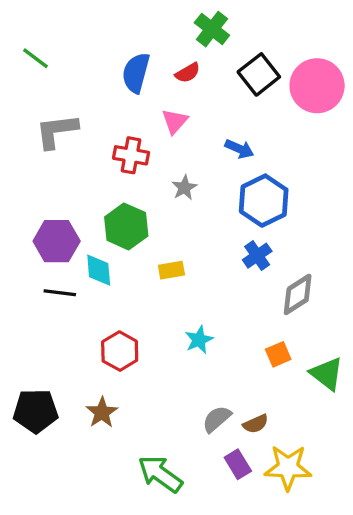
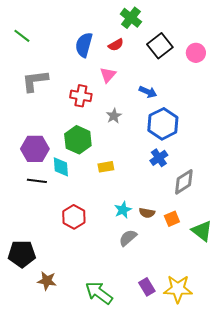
pink circle: (317, 86) -> (196, 53), size x0.6
brown star: (102, 413) -> (47, 281), moved, turned -30
gray semicircle: (217, 419) -> (128, 238), moved
brown semicircle: (256, 424) -> (147, 213), moved, turned 35

